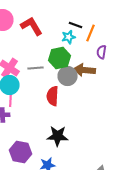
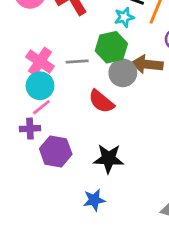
red semicircle: (52, 96) -> (101, 101), turned -54
pink line: (10, 100) -> (41, 107), turned 48
purple hexagon: (20, 152) -> (56, 151), moved

